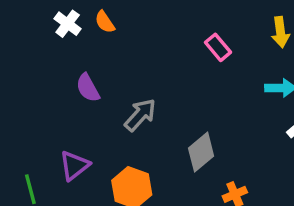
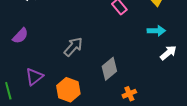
purple semicircle: (88, 88) -> (20, 36), moved, turned -108

